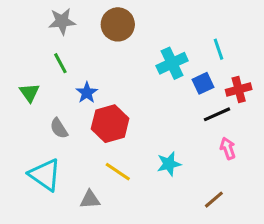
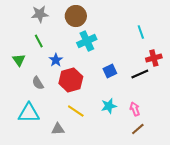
cyan cross: (172, 63) -> (87, 41), moved
blue square: (203, 83) -> (110, 71), moved
pink arrow: (228, 148) -> (135, 109), moved
cyan triangle: (45, 175) -> (29, 113), turned -35

